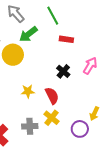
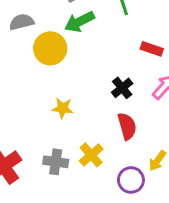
red rectangle: (66, 39) -> (152, 49), moved
red semicircle: (52, 96) -> (127, 126), moved

